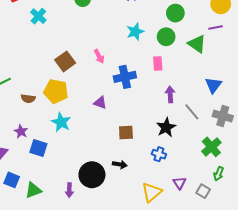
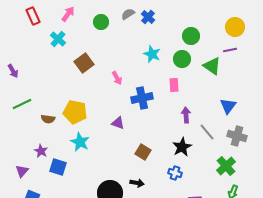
cyan star: (135, 32) -> (152, 54), turned -30
brown square: (65, 61) -> (84, 63), moved
brown square: (126, 133) -> (143, 152), turned 35

